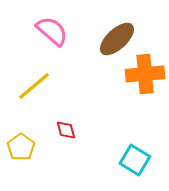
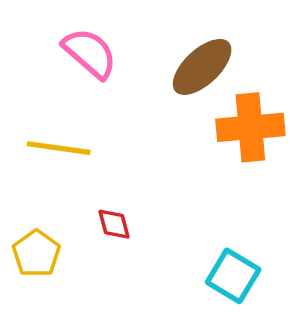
yellow line: (34, 86) -> (59, 148), turned 48

